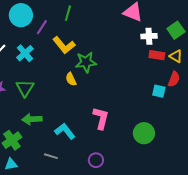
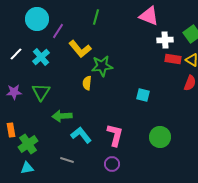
green line: (68, 13) -> (96, 17), moved
yellow semicircle: (71, 79) -> (87, 83), turned 32
cyan square: (159, 91) -> (143, 95), moved
pink L-shape: (101, 118) -> (115, 135), moved
green arrow: (32, 119) -> (62, 116), moved

